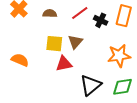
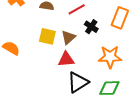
black cross: (101, 20) -> (91, 27), moved
red triangle: (64, 64) -> (66, 59), moved

